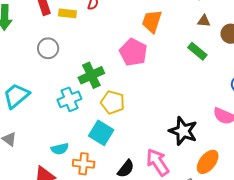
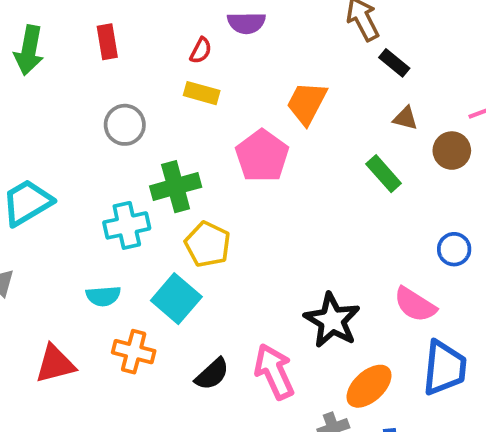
yellow rectangle: (67, 13) -> (202, 93), moved
gray circle: (48, 48) -> (125, 125), moved
cyan semicircle: (60, 149) -> (103, 296), moved

